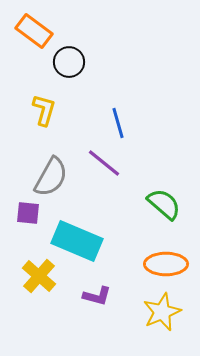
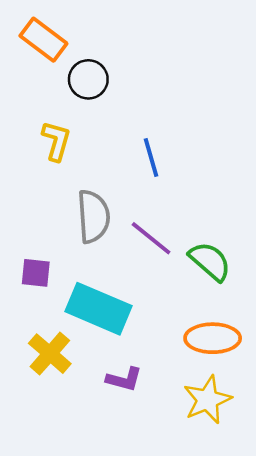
purple line: (104, 163) -> (151, 238), moved
gray semicircle: (51, 177) -> (93, 216), moved, turned -33

